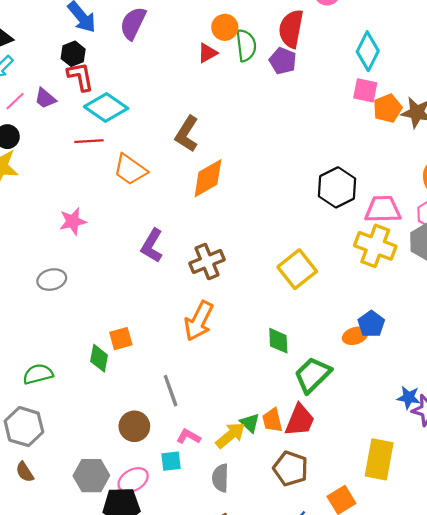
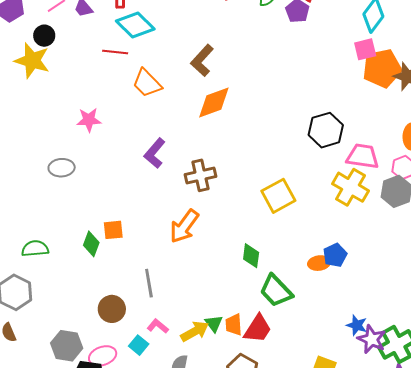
pink square: (365, 90) -> (365, 49), turned -35
orange pentagon: (388, 108) -> (382, 68), size x1.5
green trapezoid: (313, 375) -> (276, 291), turned -99
cyan square: (171, 461) -> (139, 345), turned 36

